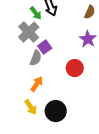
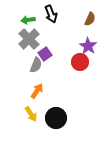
green arrow: (36, 13) -> (28, 20), moved, turned 120
red circle: (75, 68) -> (80, 62), moved

